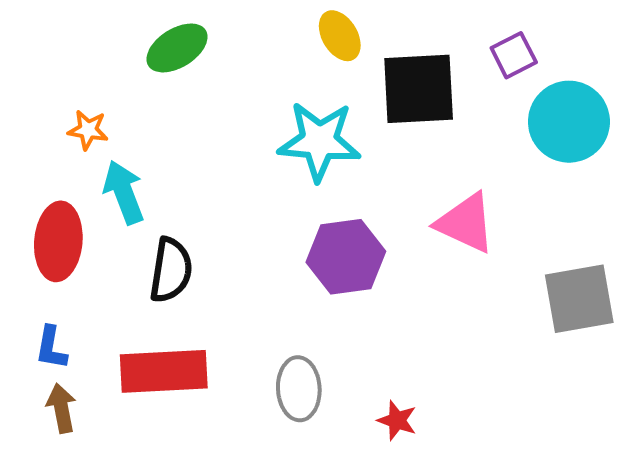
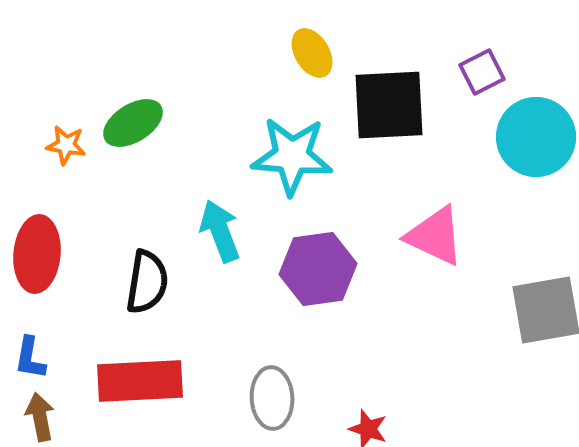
green ellipse: (177, 48) -> (133, 123), moved
cyan arrow: (124, 192) -> (220, 231), moved

